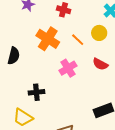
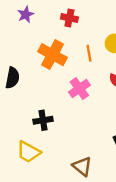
orange line: (78, 40) -> (89, 53), turned 40

